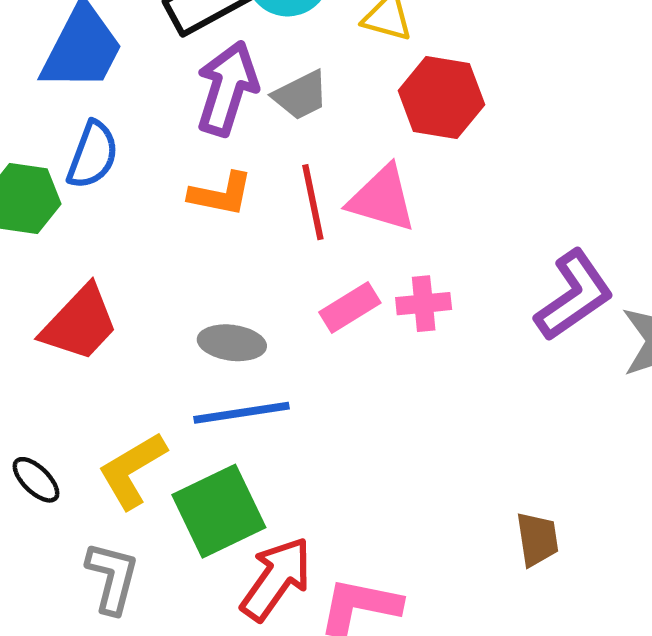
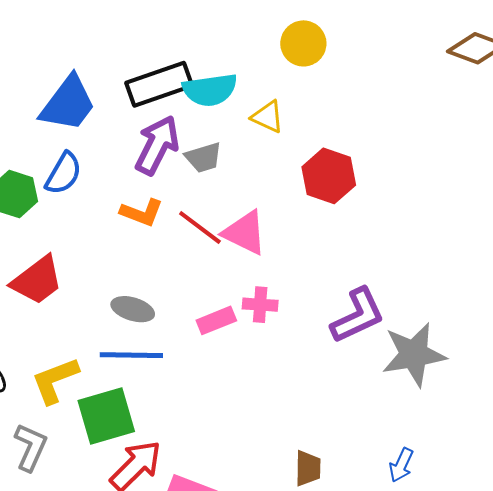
red hexagon: (441, 98) -> (329, 176), moved
red line: (313, 202) -> (200, 227), turned -51
pink rectangle: (350, 307) -> (216, 320), moved

